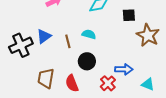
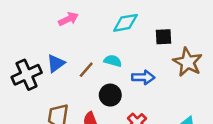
brown line: (68, 41) -> (86, 70), turned 56
blue arrow: (124, 69) -> (143, 77), moved

